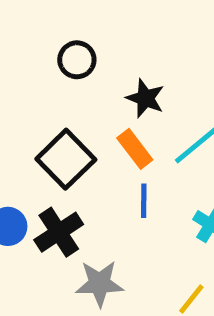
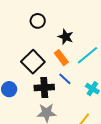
blue line: (144, 201) -> (65, 79), turned -48
black cross: (59, 232) -> (44, 88), moved, turned 30

